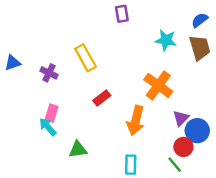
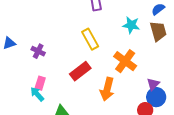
yellow rectangle: (85, 58) -> (90, 39), moved
red rectangle: (102, 98) -> (80, 71), size x1.5
purple triangle: (181, 118) -> (153, 84), moved

